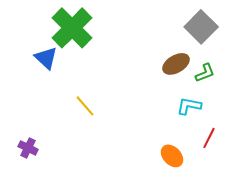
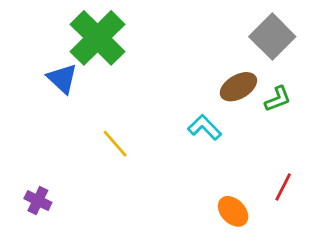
cyan L-shape: (189, 106) -> (205, 127), moved, turned 35

